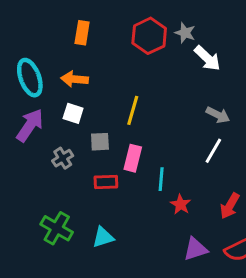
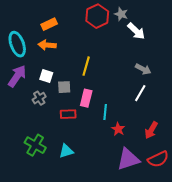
orange rectangle: (82, 33) -> (49, 24), moved, turned 56
white square: (73, 113) -> (46, 76), moved
purple triangle: (195, 249) -> (128, 159), size x1.4

